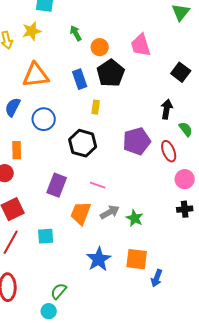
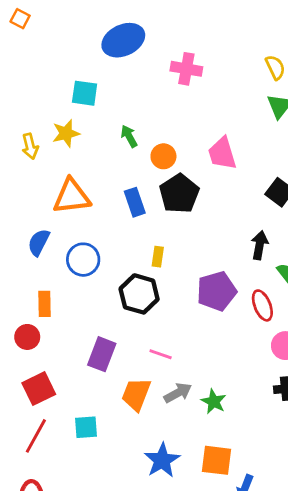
yellow rectangle: (96, 107) -> (158, 257), moved

